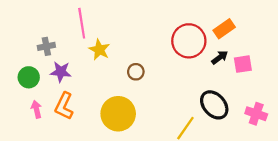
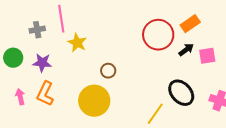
gray cross: (46, 46) -> (37, 30), moved
brown circle: (136, 72) -> (108, 71), moved
green circle: (29, 77) -> (13, 58), moved

